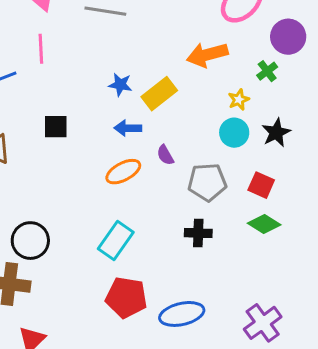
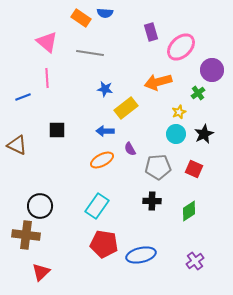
blue star: (120, 85) -> (105, 89), moved
green diamond: (264, 224) -> (189, 211), moved, turned -65
purple cross: (263, 323) -> (195, 261), size x0.7

